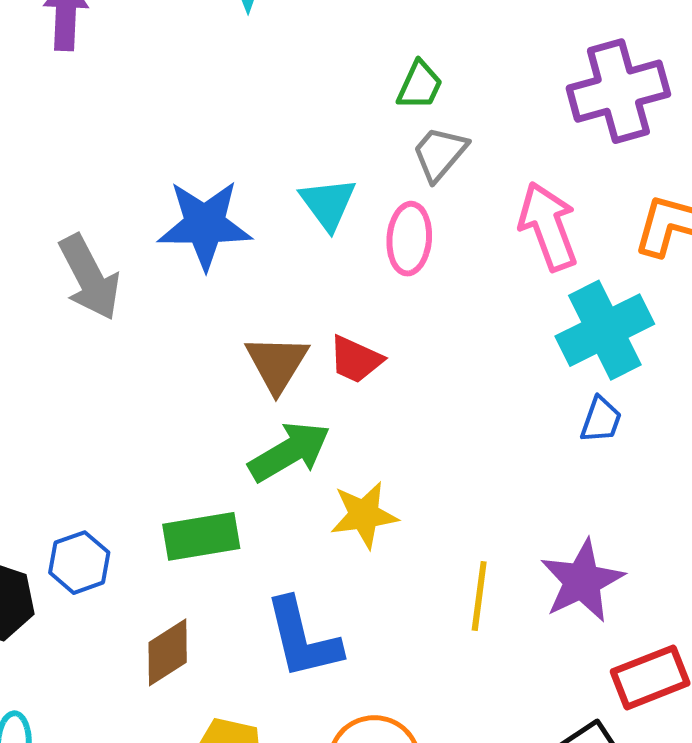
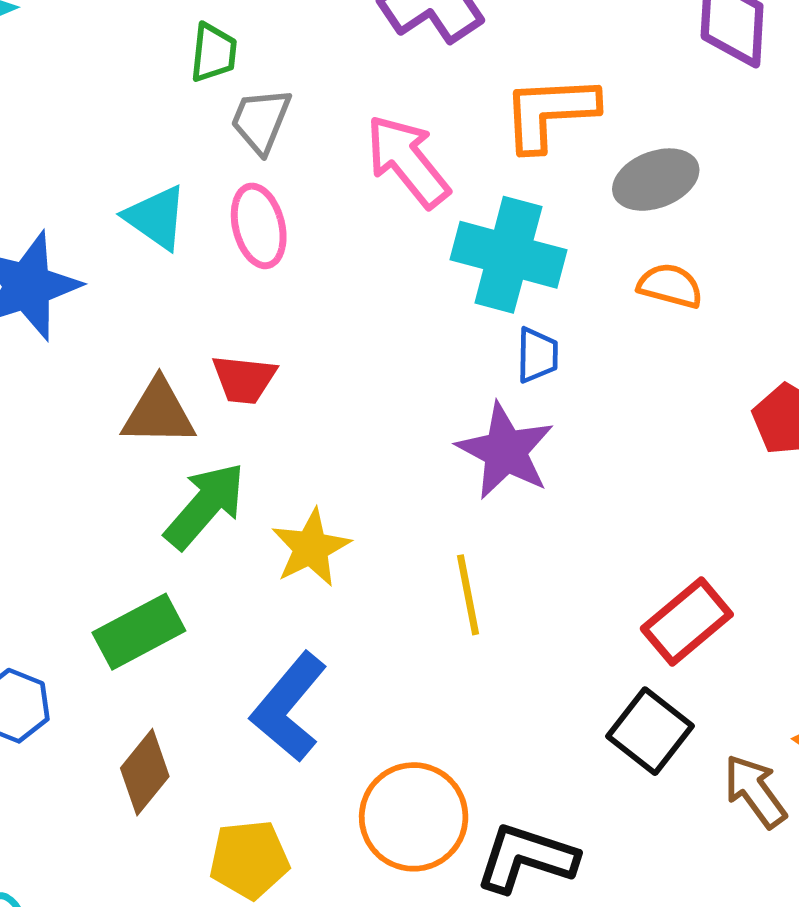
cyan cross: (605, 330) -> (508, 255), turned -30
brown triangle: (277, 363) -> (159, 413), turned -42
purple star: (582, 581) -> (505, 451), moved
blue L-shape: (303, 639) -> (289, 707), turned 72

